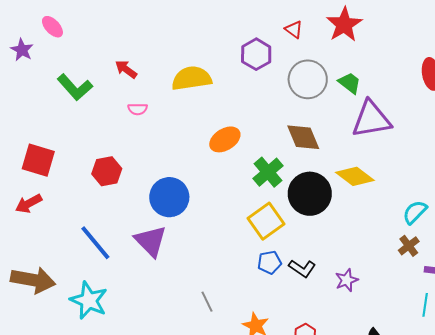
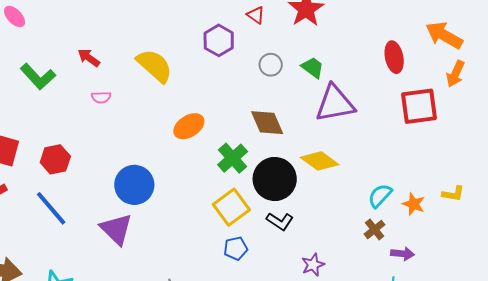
yellow semicircle: (192, 78) -> (155, 66), turned 51
gray circle: (308, 79) -> (271, 65), size x0.6
red hexagon: (107, 171) -> (55, 159), moved
blue line: (95, 243) -> (51, 208), moved
black L-shape: (302, 268) -> (280, 221), moved

